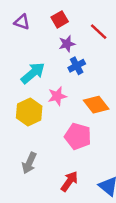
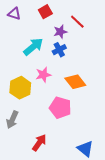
purple star: (67, 44) -> (60, 32), moved
cyan arrow: (33, 73) -> (33, 47), moved
gray arrow: (29, 163) -> (12, 120), moved
red arrow: (69, 181) -> (39, 143), moved

